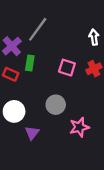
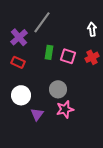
green rectangle: (30, 63) -> (49, 52), moved
pink star: (79, 127) -> (65, 109), moved

